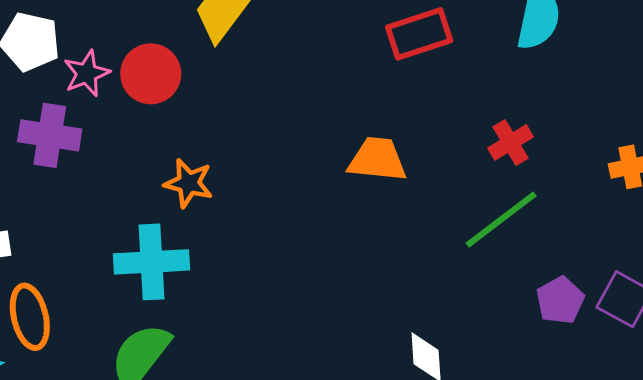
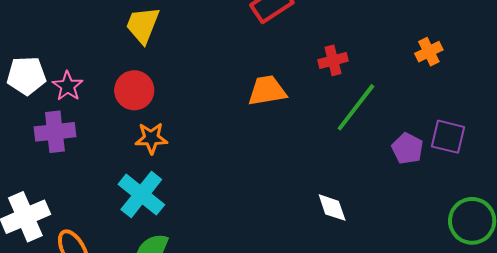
red circle: (151, 74) -> (134, 90), moved
red cross: (510, 142) -> (333, 60), moved, turned 32
cyan cross: (151, 262) -> (141, 195), turned -33

